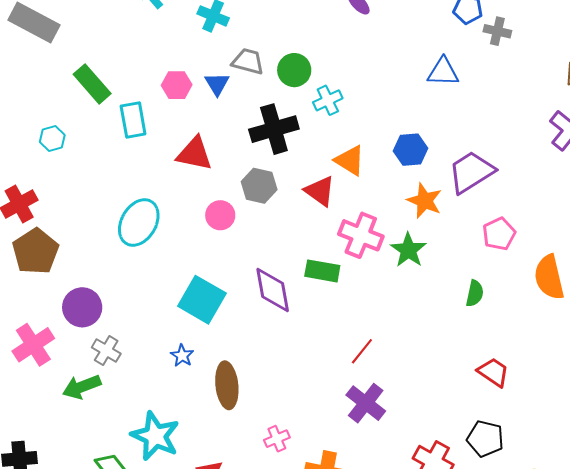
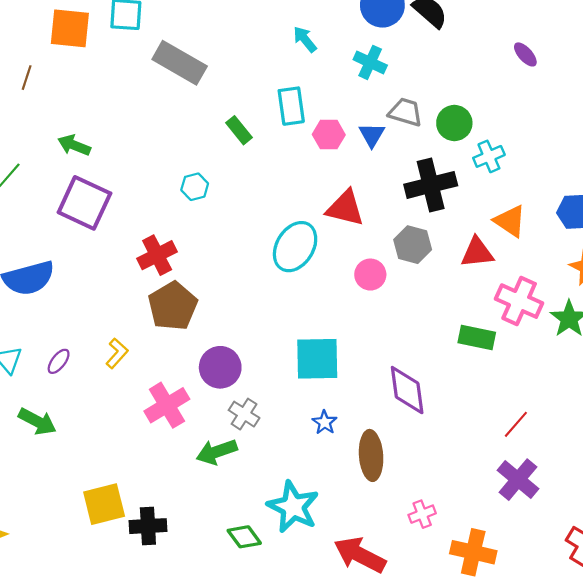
green rectangle: (92, 84) -> (239, 130), size x0.7
cyan rectangle: (133, 120) -> (291, 106), moved
red triangle: (320, 191) -> (477, 253), turned -44
cyan ellipse: (139, 223) -> (295, 247), moved
purple diamond: (273, 290) -> (407, 390), moved
cyan square: (202, 300) -> (317, 359), moved, turned -33

